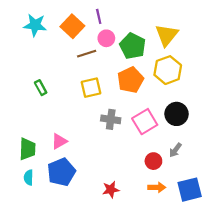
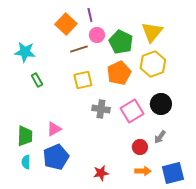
cyan star: (35, 25) -> (25, 52), moved

